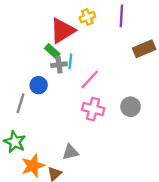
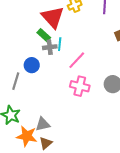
red triangle: (62, 31) -> (53, 17), turned -40
gray triangle: (70, 152) -> (43, 124), moved
orange star: (33, 166) -> (27, 136), turned 30

